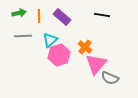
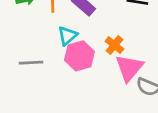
gray line: (23, 36) -> (31, 63), moved

